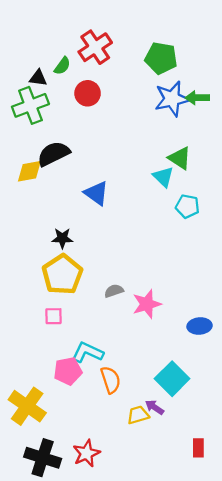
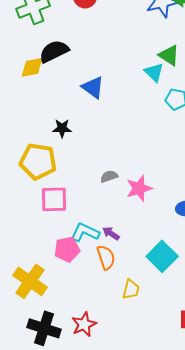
yellow pentagon: (62, 274) -> (38, 161), moved, turned -30
pink square: (54, 316) -> (54, 199), size x1.6
purple arrow: (155, 407) -> (111, 233), moved
yellow trapezoid: (138, 415) -> (131, 289), turned 120

